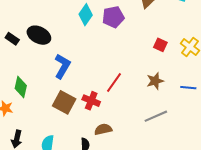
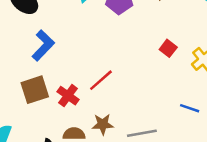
brown star: (155, 81) -> (103, 124), moved
brown square: (64, 102) -> (35, 90), turned 30

